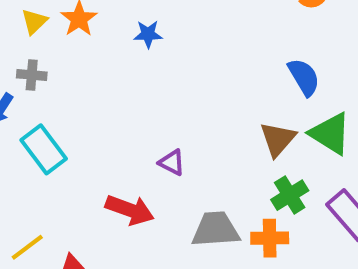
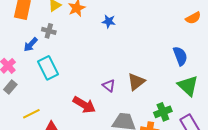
brown triangle: (278, 139) -> (136, 82), moved

